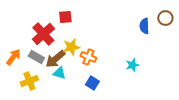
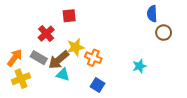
brown circle: (165, 18) -> (164, 33), moved
blue semicircle: (144, 26) -> (152, 14), moved
red cross: (43, 34) -> (46, 34), size x0.7
yellow cross: (29, 81) -> (21, 79), moved

